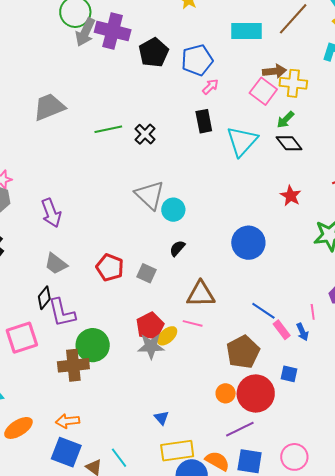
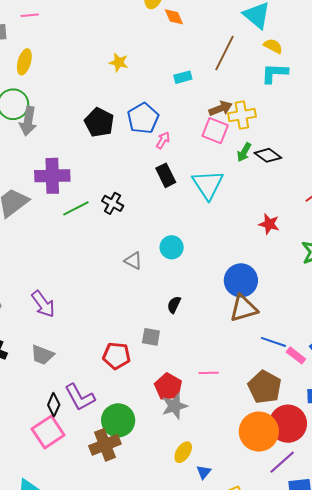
purple cross: (113, 31) -> (52, 176), moved
cyan rectangle: (246, 31) -> (183, 77), size x0.6
black diamond: (289, 143) -> (268, 155), moved
gray triangle: (150, 195) -> (133, 261), size x0.6
cyan circle: (173, 210) -> (172, 247), moved
gray trapezoid: (56, 264) -> (42, 355), moved
red pentagon: (110, 267) -> (117, 356), moved
brown triangle: (201, 294) -> (244, 308), moved
black diamond: (44, 298) -> (54, 405), moved
yellow ellipse: (167, 336) -> (183, 452), moved
orange circle: (226, 393) -> (259, 432), size x2.0
blue triangle: (162, 418) -> (204, 472), turned 35

